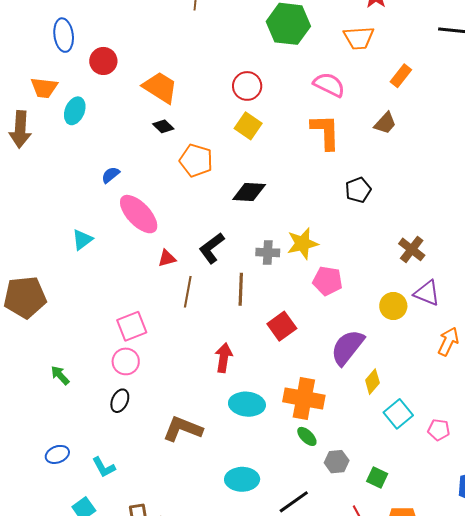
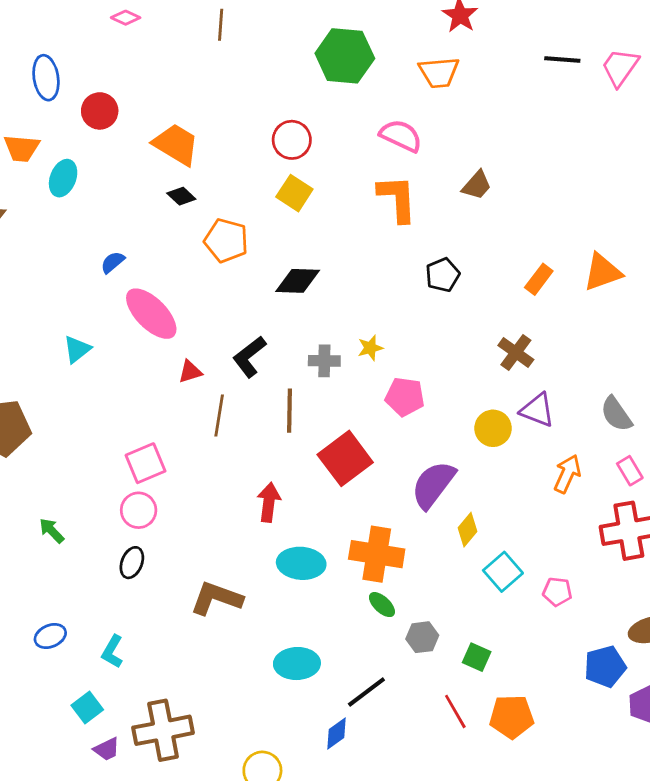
orange rectangle: (401, 76) -> (539, 279), moved
yellow star: (303, 244) -> (370, 348), size x0.6
red square: (282, 326) -> (345, 458), size x1.4
cyan L-shape: (104, 467) -> (112, 652), turned 60

